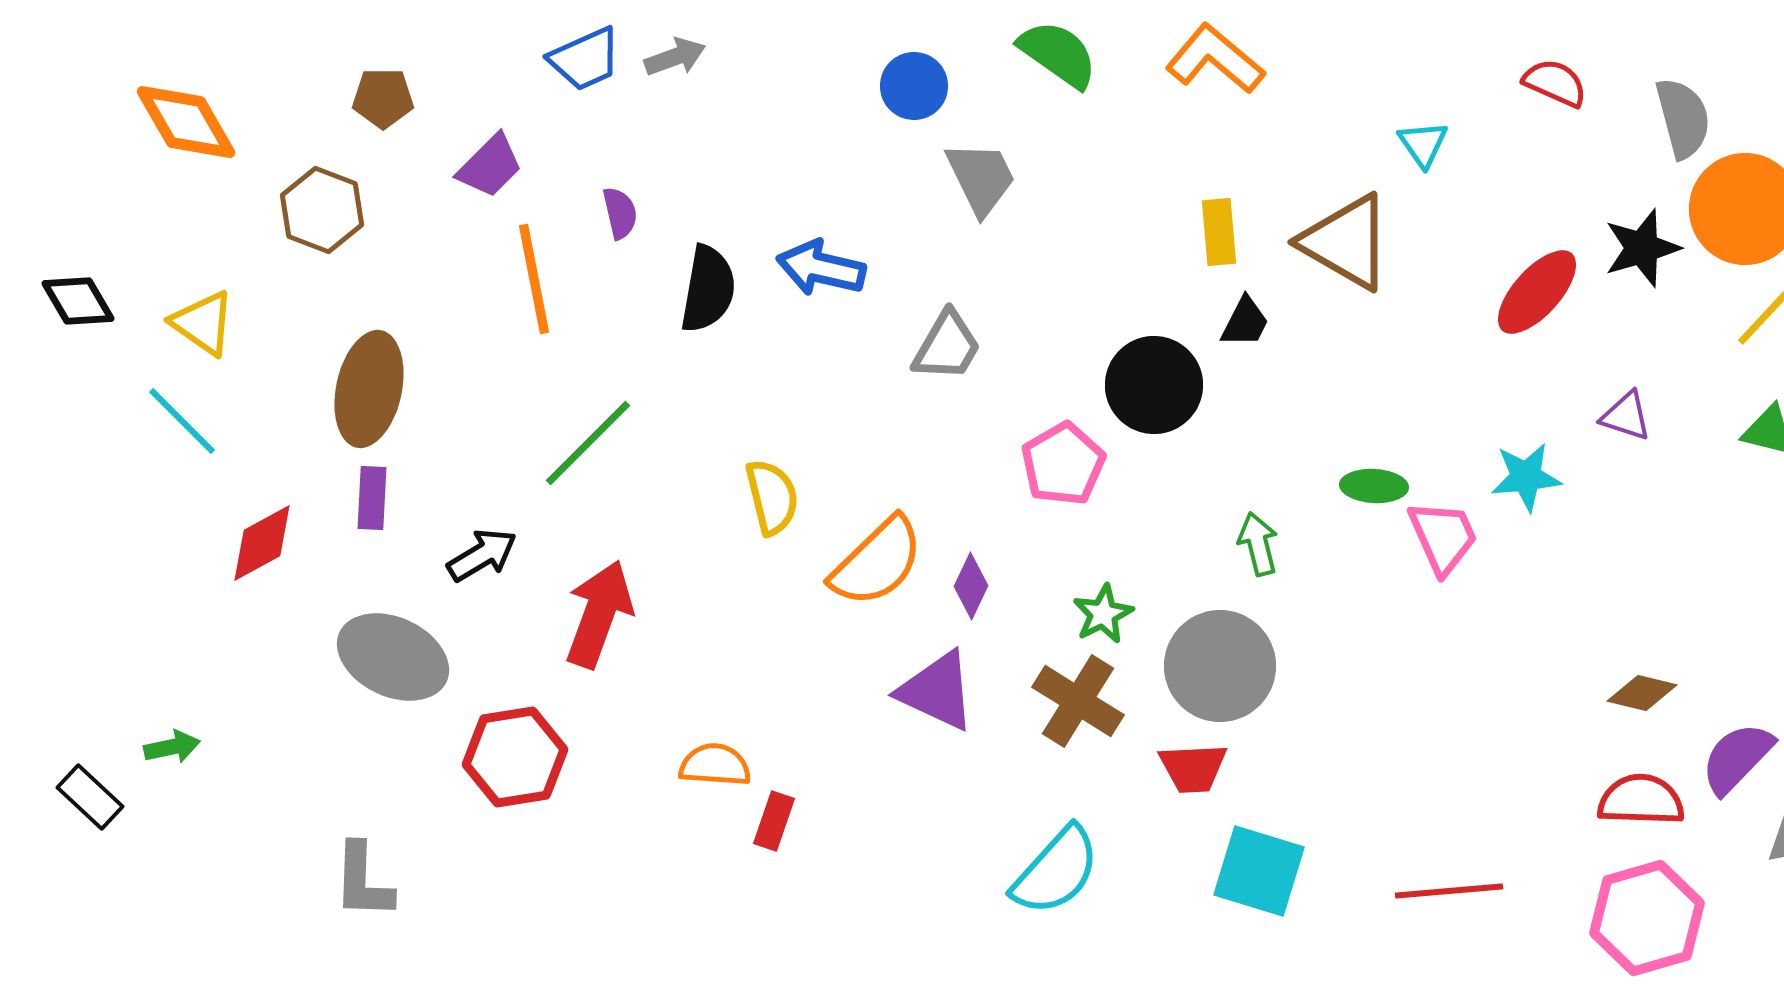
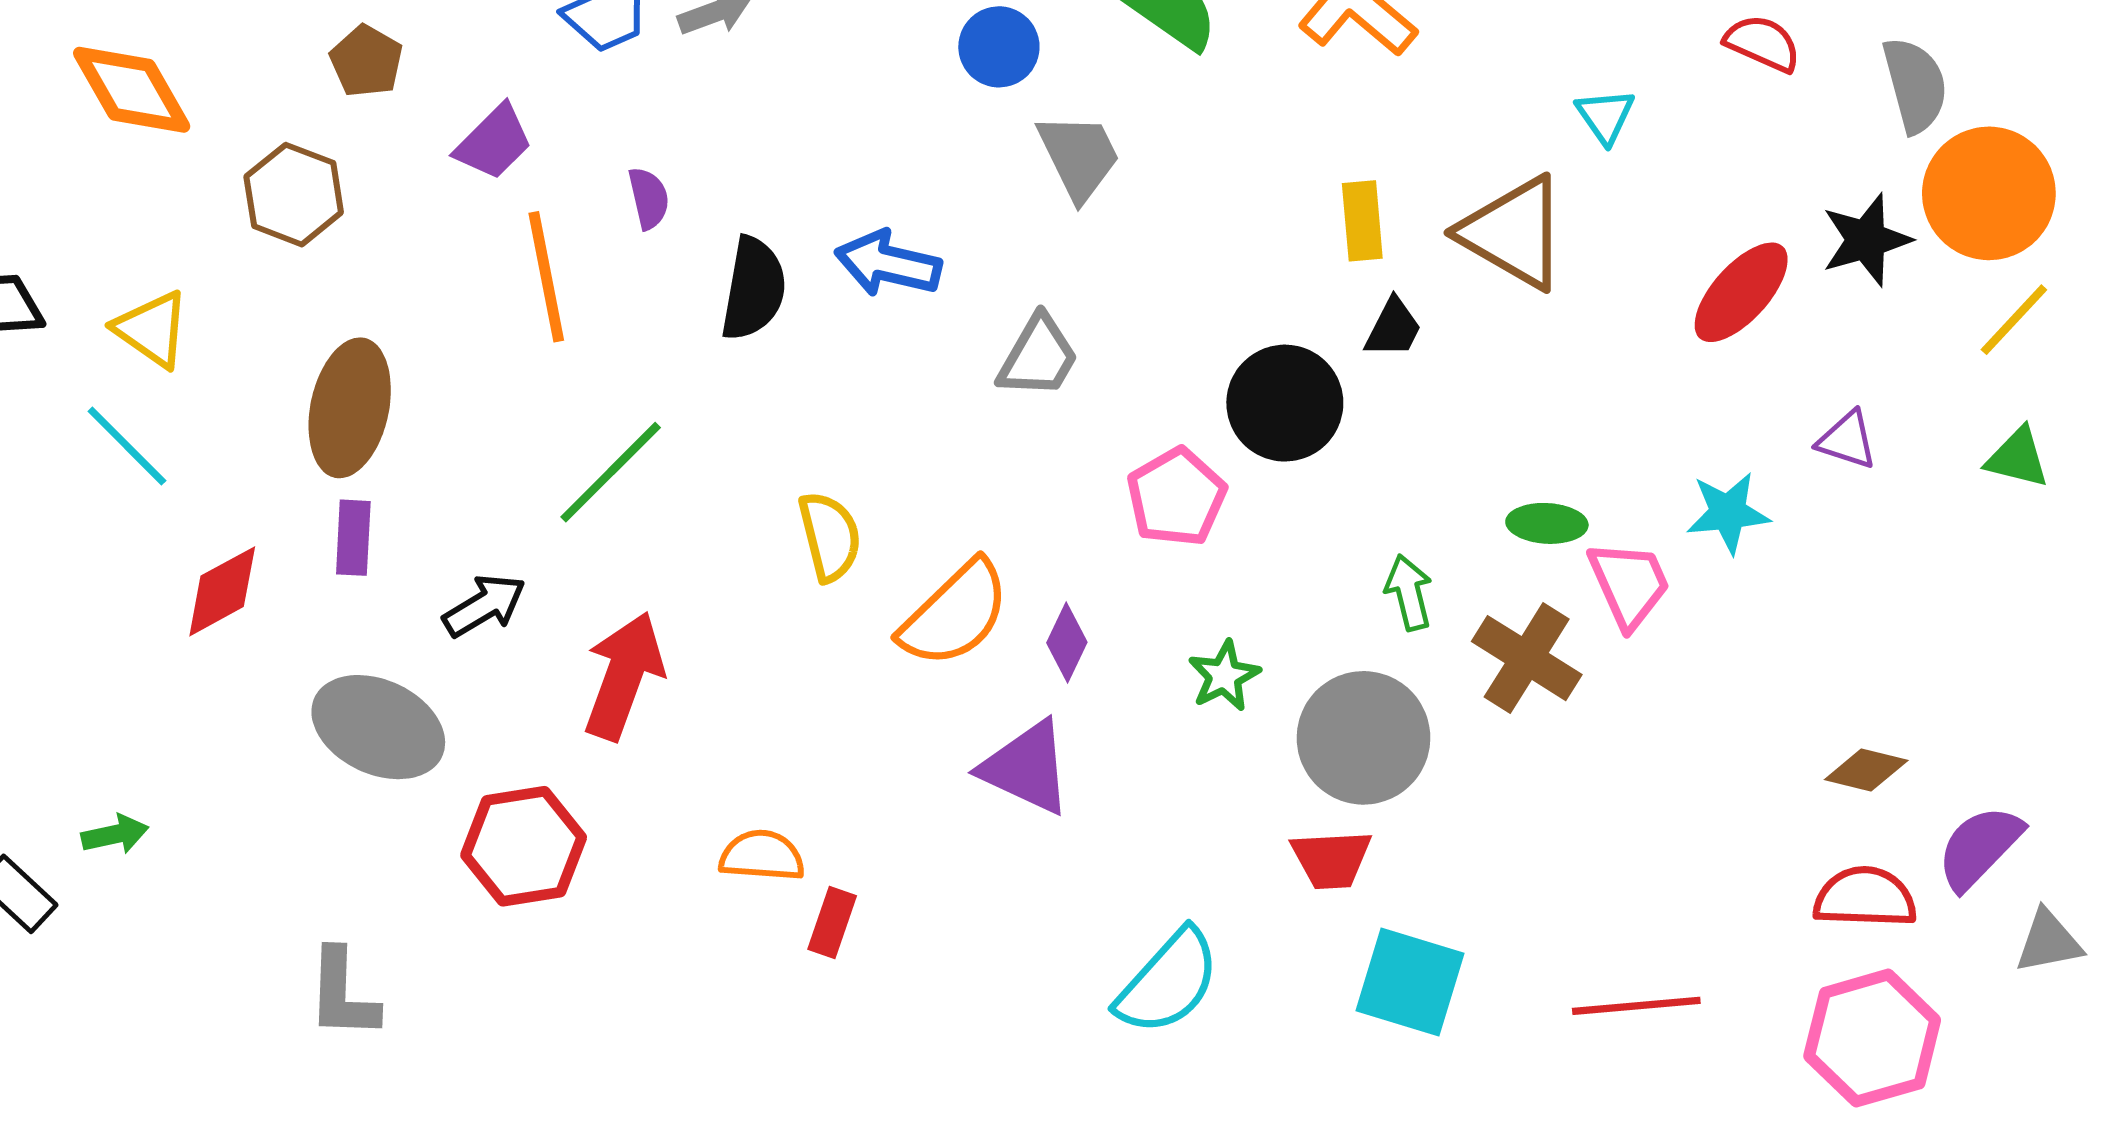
brown pentagon: (383, 98) -> (366, 61), turned 30
brown cross: (1078, 701) -> (1527, 658), moved

